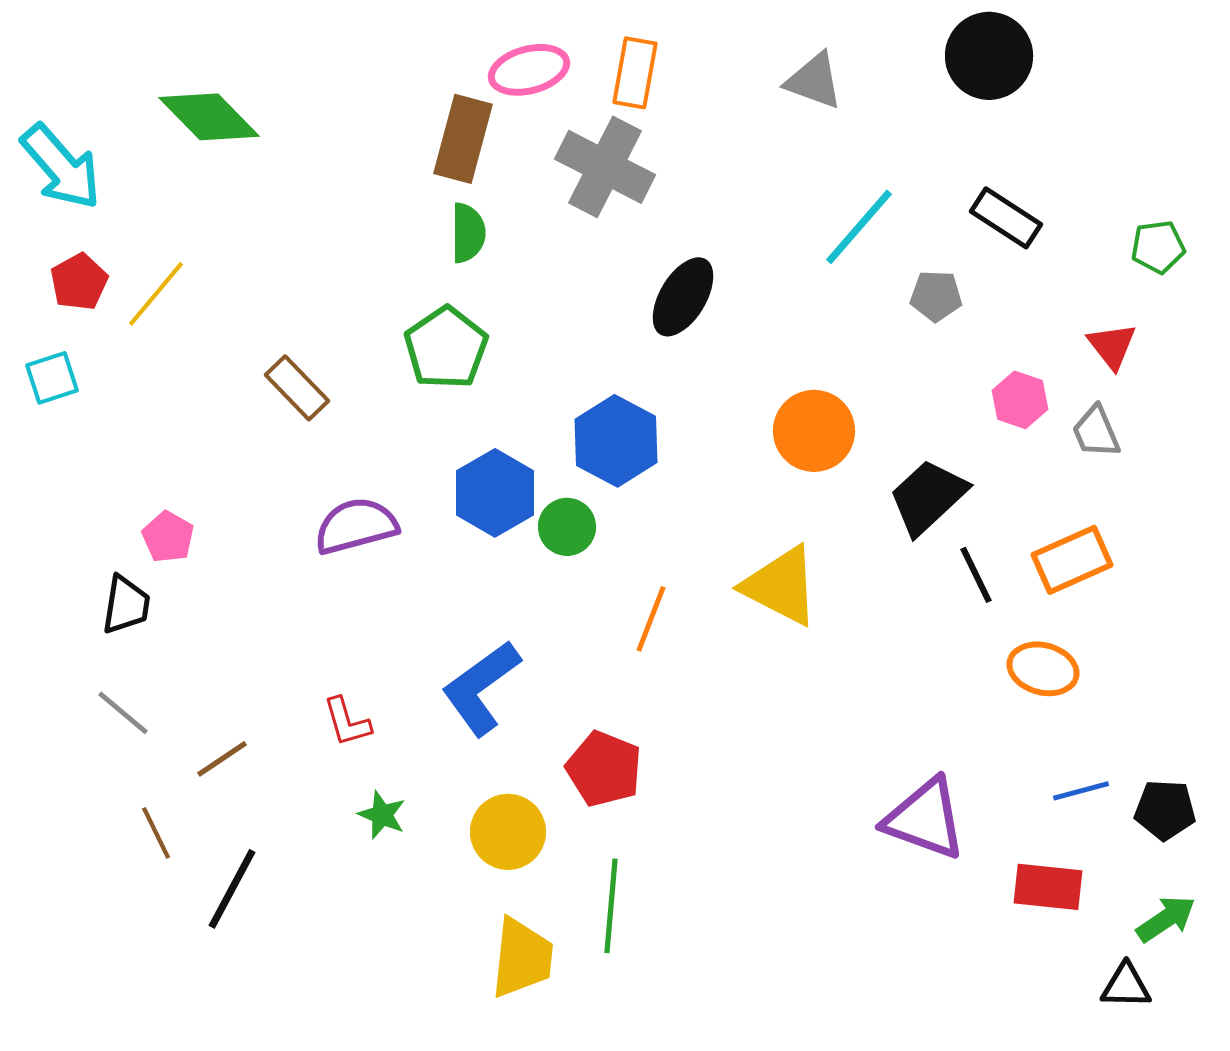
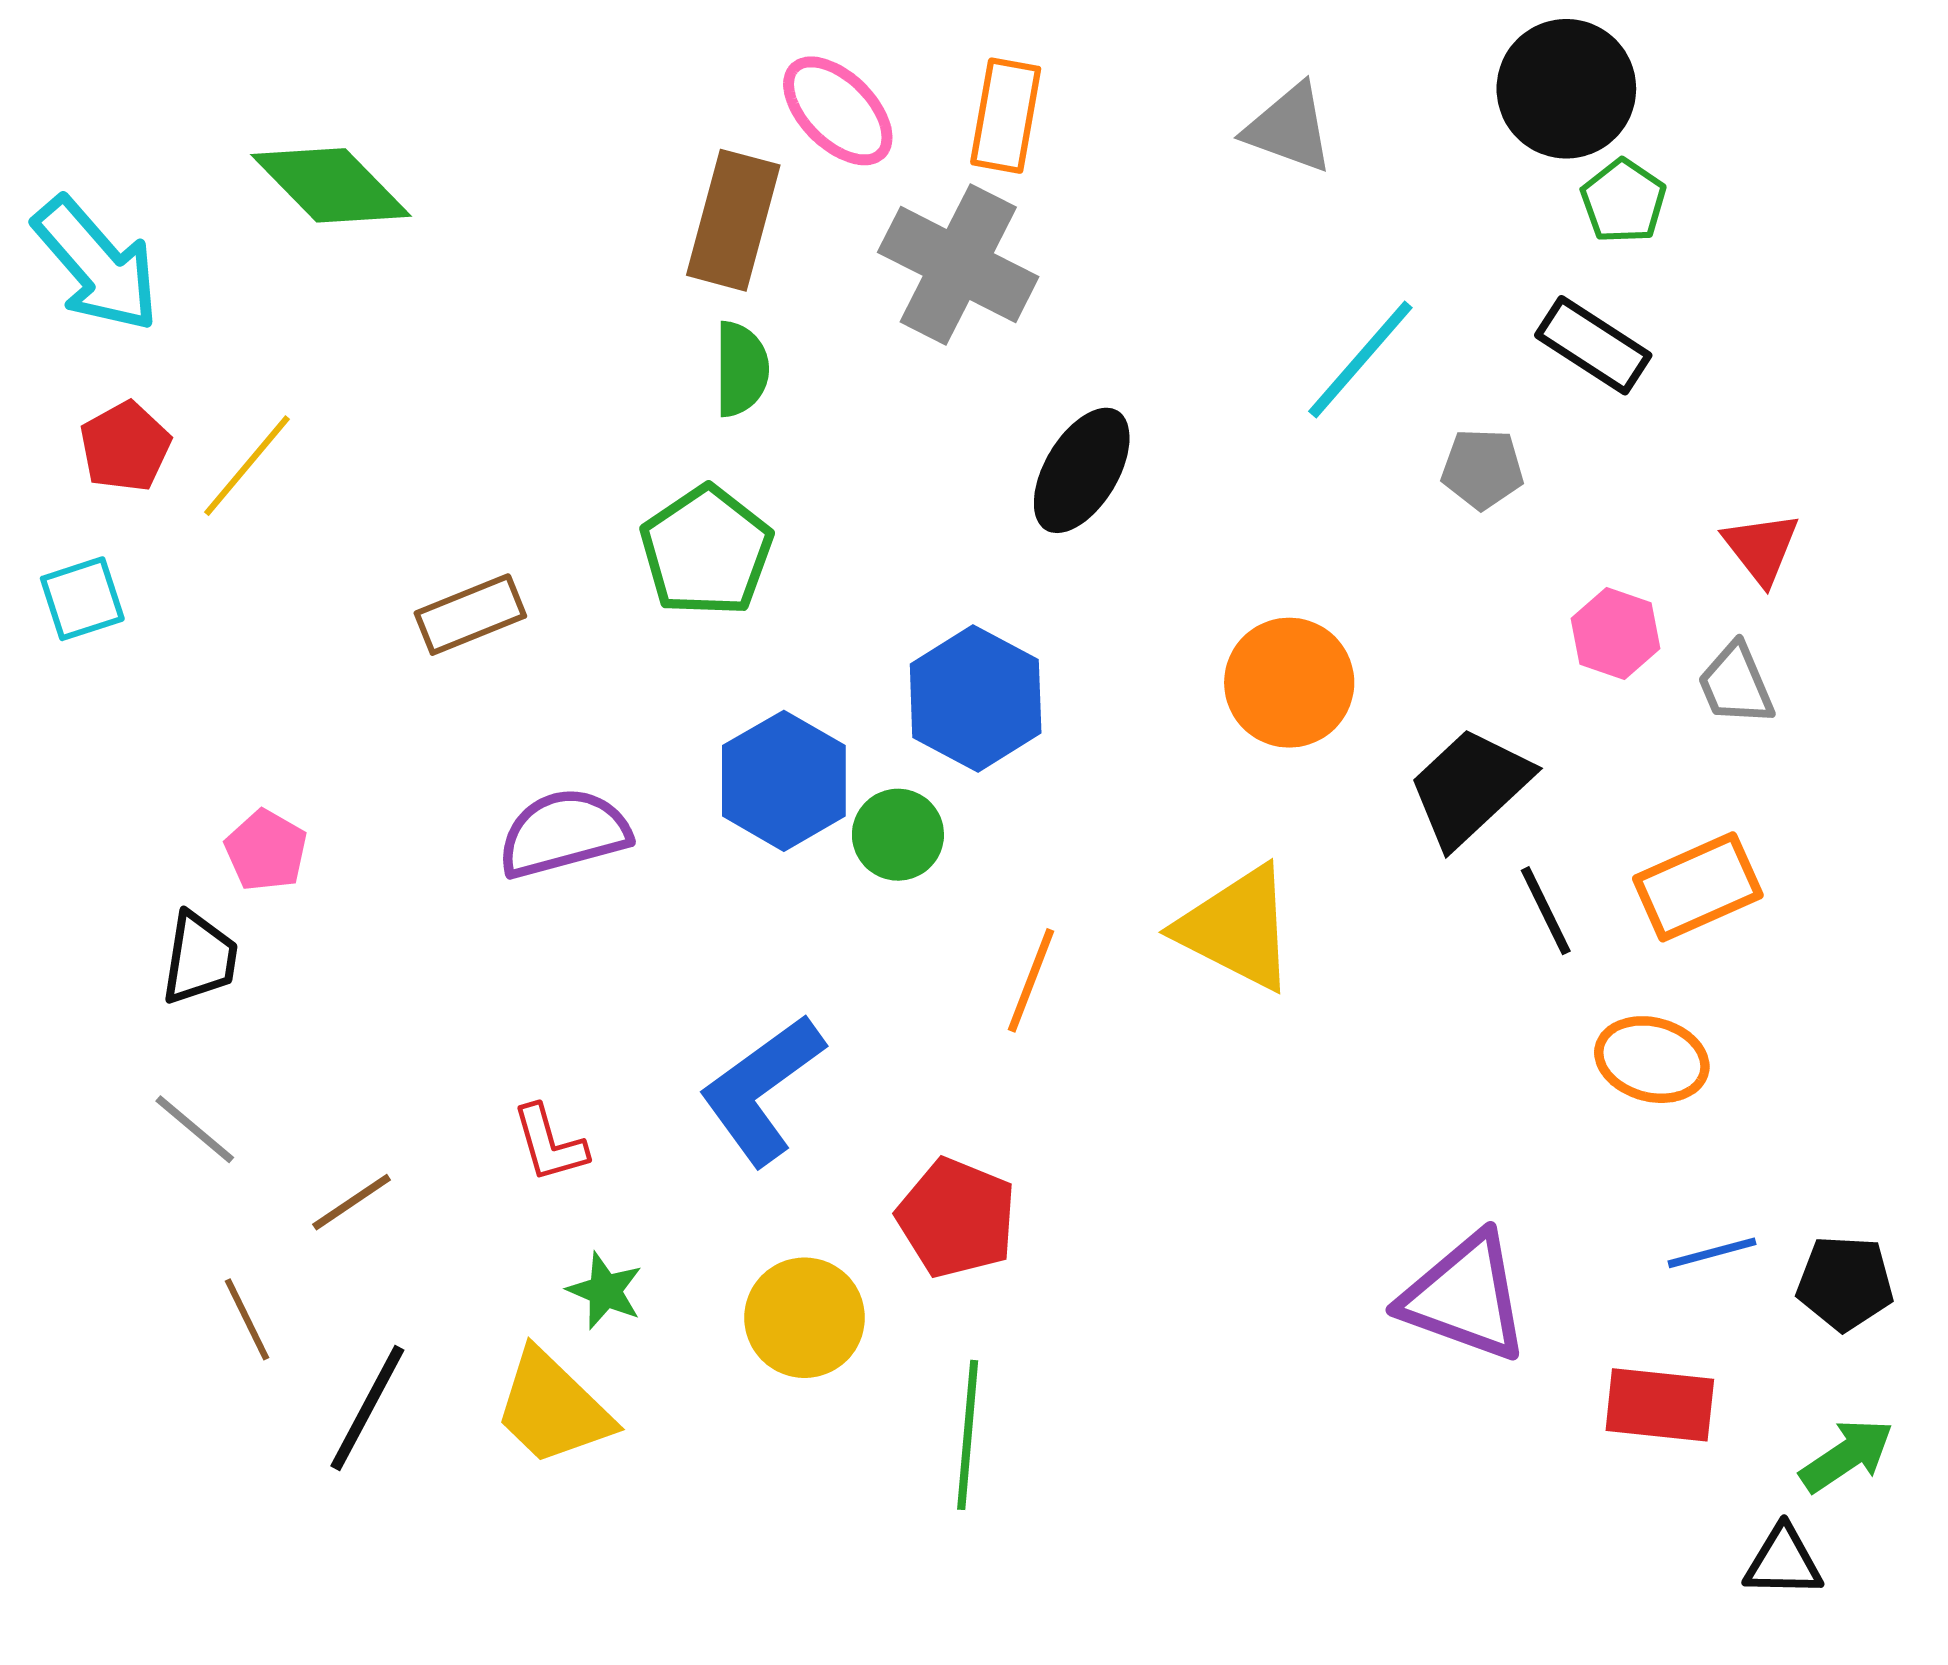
pink ellipse: (529, 70) -> (838, 111), turned 60
green pentagon: (1158, 247) -> (1623, 201), moved, turned -30
brown rectangle: (297, 388) -> (470, 615), turned -68
yellow trapezoid: (522, 958) -> (553, 1408), moved, turned 128

